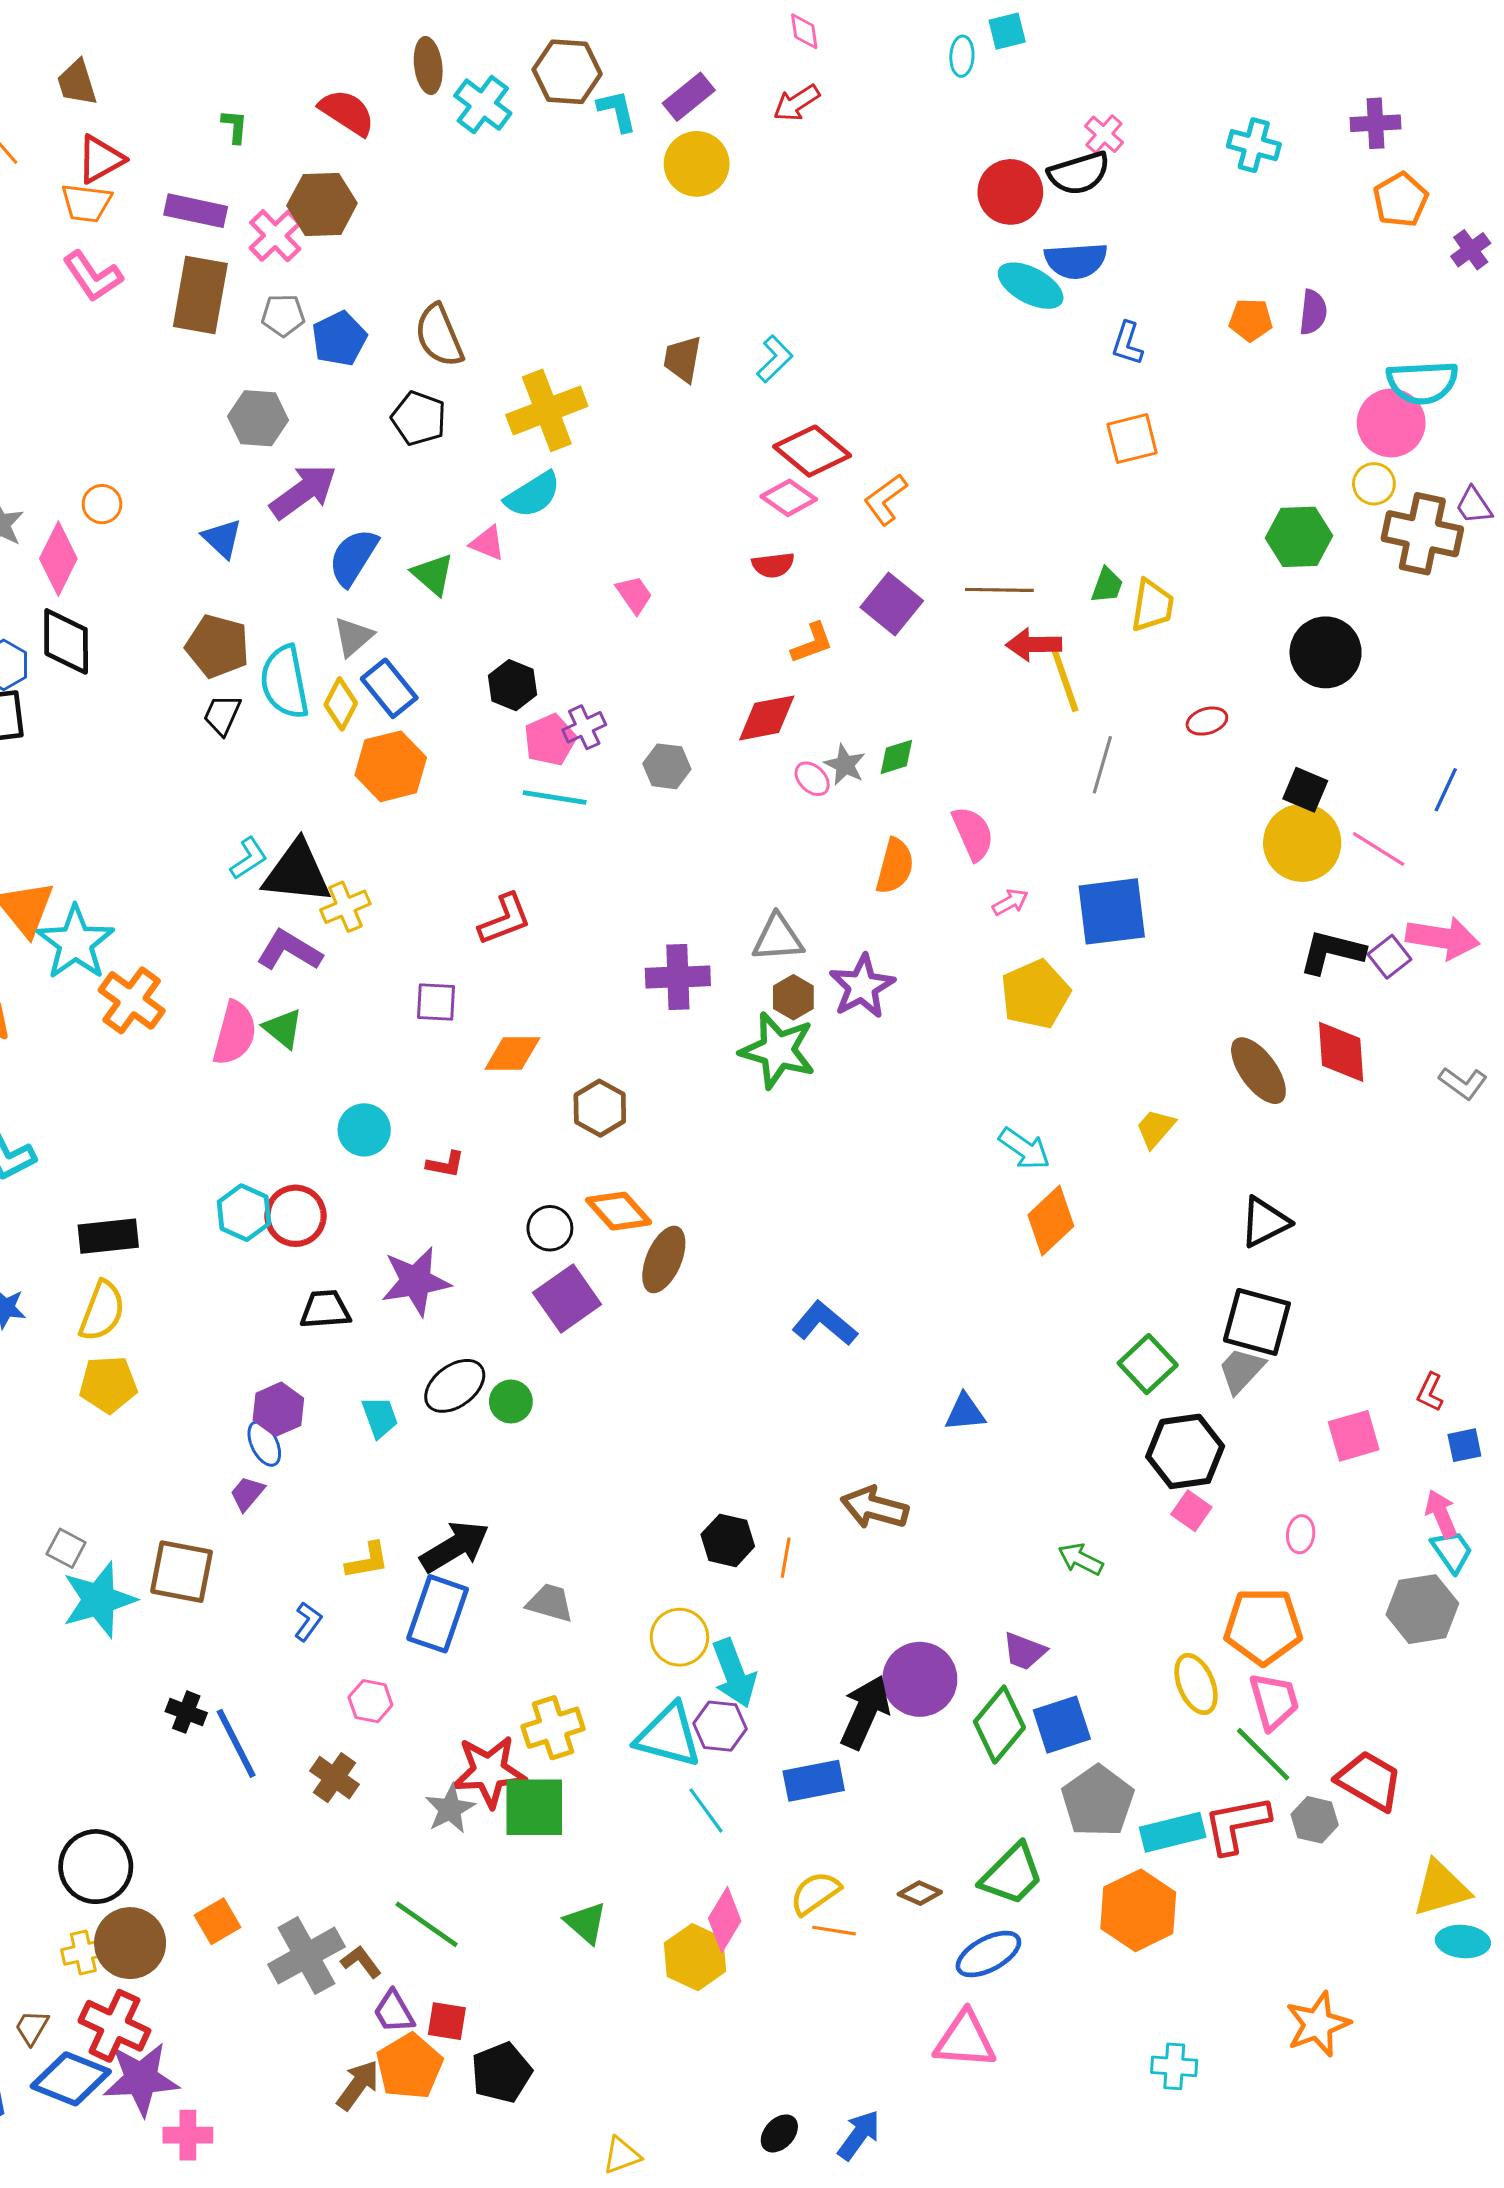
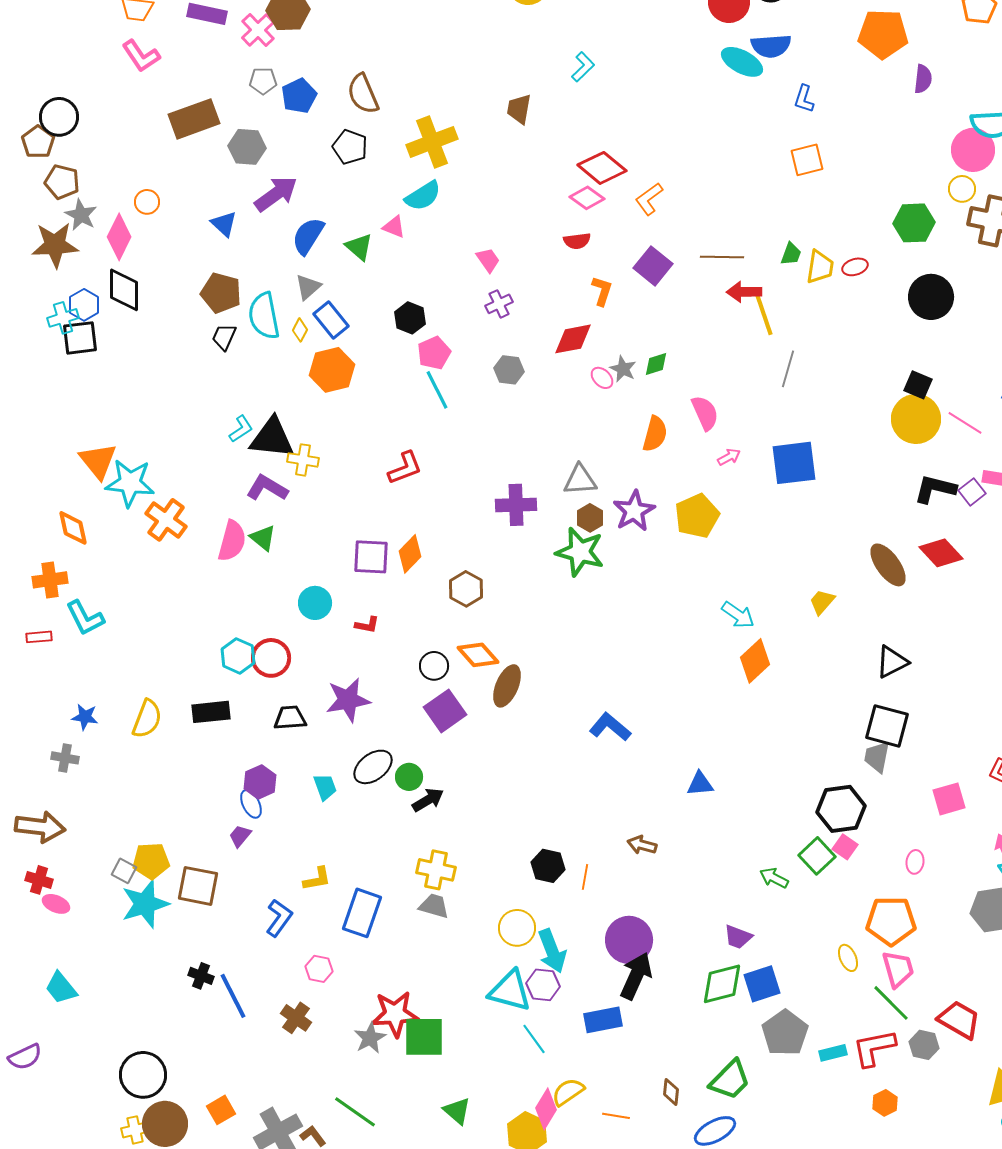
brown rectangle: (200, 295) -> (194, 119), moved, turned 60
orange pentagon: (1251, 320) -> (883, 34), moved, size x1.8
cyan L-shape: (775, 359) -> (583, 67), moved
orange L-shape: (812, 643) -> (602, 291), turned -52
yellow diamond: (341, 704) -> (300, 330), size x0.7
red ellipse: (1207, 721) -> (855, 267), moved
purple cross: (584, 727) -> (499, 304), moved
cyan line: (555, 798) -> (437, 390), turned 54
yellow cross: (345, 907) -> (303, 460), turned 32
cyan star: (75, 943) -> (130, 483), turned -30
yellow pentagon: (1035, 994) -> (697, 516), moved
purple square: (436, 1002) -> (371, 557), moved, size x1.4
red diamond: (1341, 1052) -> (941, 553), turned -39
orange diamond: (512, 1053) -> (410, 554), turned -45
black rectangle: (108, 1236) -> (211, 712), moved
green square: (1148, 1364) -> (817, 856), moved
gray trapezoid: (1241, 1370) -> (877, 757), turned -32
yellow pentagon: (108, 1384) -> (151, 861), moved
brown arrow: (875, 1508) -> (642, 845), size x0.7
black arrow: (455, 1547) -> (428, 800), moved, size x0.7
blue L-shape: (308, 1622) -> (279, 918), size x1.5
purple circle: (920, 1679) -> (629, 940), moved
yellow ellipse: (1196, 1684) -> (848, 958), size x0.7
green diamond: (999, 1725) -> (722, 984), turned 36
yellow cross: (553, 1728) -> (436, 870), moved, turned 30
cyan rectangle: (1173, 1832) -> (833, 1053), size x0.7
yellow semicircle: (815, 1893) -> (568, 1092), moved
brown diamond: (920, 1893) -> (671, 1092), turned 72
orange hexagon: (1138, 1910) -> (885, 1103), moved, size x0.5

